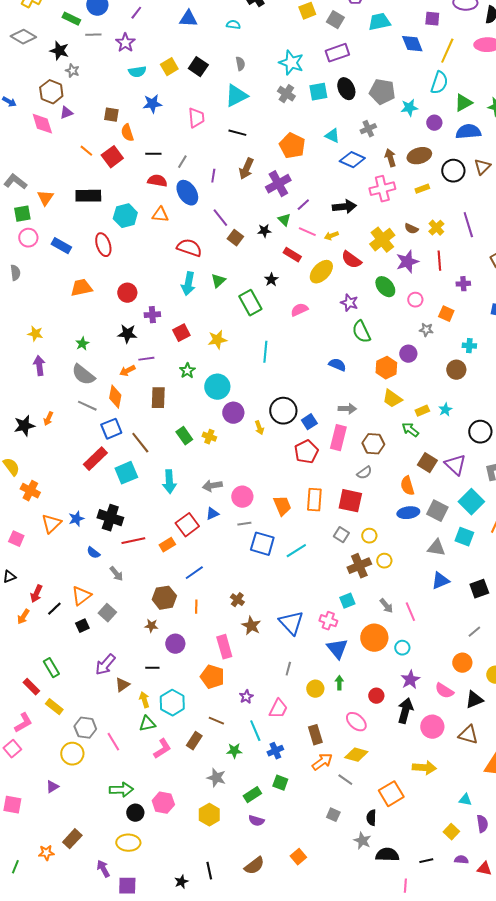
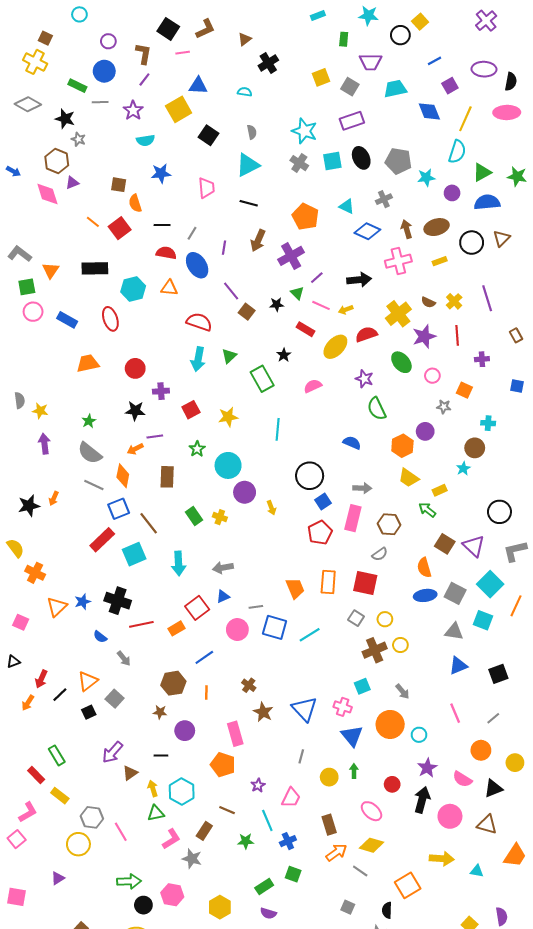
purple square: (432, 19) -> (450, 86), turned -35
yellow square: (169, 67) -> (179, 109), moved, size x1.4
red semicircle: (351, 260) -> (366, 334), turned 125
gray semicircle: (15, 273) -> (20, 400), moved
cyan star: (445, 410) -> (463, 469), moved
black circle: (283, 411) -> (310, 476), moved
pink circle: (242, 497) -> (237, 630), moved
pink line: (410, 612) -> (455, 713), moved
gray star: (216, 778) -> (192, 859), moved
cyan triangle: (465, 800) -> (477, 871), moved

